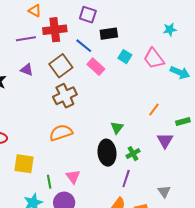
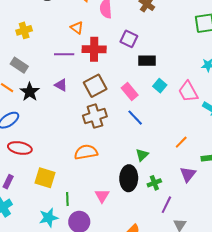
blue line: (84, 46) -> (135, 118), moved
pink triangle: (73, 177) -> (102, 196), moved
purple line: (126, 179) -> (166, 205), moved

